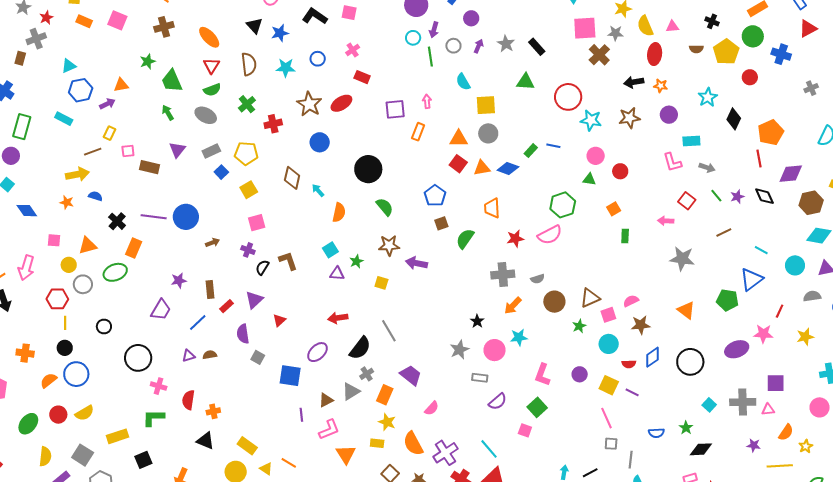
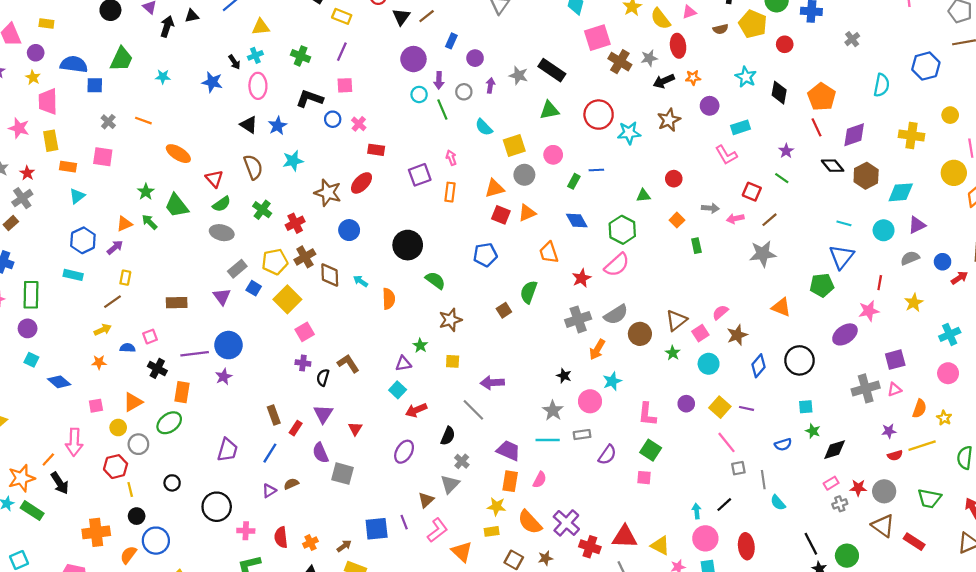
brown cross: (164, 27) -> (305, 257), moved
gray star: (615, 33) -> (649, 58), moved
orange ellipse: (209, 37) -> (178, 154), moved
black rectangle: (537, 47) -> (552, 70), size x1.4
brown rectangle: (20, 58) -> (11, 223), turned 48
blue circle: (318, 59) -> (333, 119), moved
cyan triangle: (69, 66) -> (77, 196), moved
green arrow: (168, 113) -> (150, 222), moved
purple triangle: (177, 150) -> (222, 297), moved
pink square: (128, 151) -> (150, 337), moved
pink circle: (596, 156) -> (553, 155), moved
blue diamond: (508, 168) -> (577, 220), moved, turned 55
gray arrow: (707, 168) -> (710, 208), moved
yellow arrow: (77, 174) -> (103, 330), size x0.7
yellow square: (249, 190) -> (287, 299), size x1.4
blue pentagon: (435, 196) -> (485, 255), turned -30
purple star: (737, 197) -> (786, 151), moved
brown hexagon: (811, 203) -> (866, 176), moved
brown square: (441, 223) -> (504, 310), moved
brown line: (724, 232) -> (769, 220), moved
brown arrow: (213, 243) -> (344, 546), moved
cyan square: (330, 250) -> (398, 390), moved
purple arrow: (416, 263) -> (492, 383), moved
gray semicircle: (538, 279) -> (616, 315), size x1.6
purple star: (179, 280) -> (224, 377), moved
black semicircle: (360, 348) -> (448, 436), size x0.7
orange cross: (25, 353) -> (96, 532), size x1.4
gray square: (258, 357) -> (343, 474), size x1.5
red semicircle: (629, 364) -> (895, 455), moved
blue square: (290, 376) -> (377, 529), moved
yellow square: (609, 385) -> (720, 407), turned 30
orange rectangle: (385, 395) -> (510, 481), moved
cyan square: (709, 405) -> (806, 407), moved, turned -32
cyan line: (489, 449) -> (548, 440), moved, turned -35

